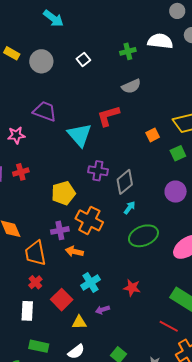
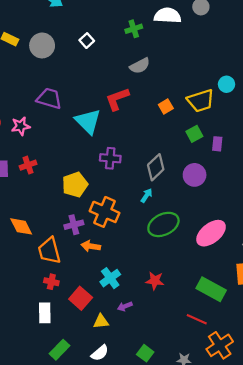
orange square: (153, 135) -> (166, 106), moved
gray diamond: (125, 182) -> (156, 167), moved
red cross: (35, 282) -> (51, 282), turned -32
green rectangle: (39, 346) -> (59, 350), turned -54

